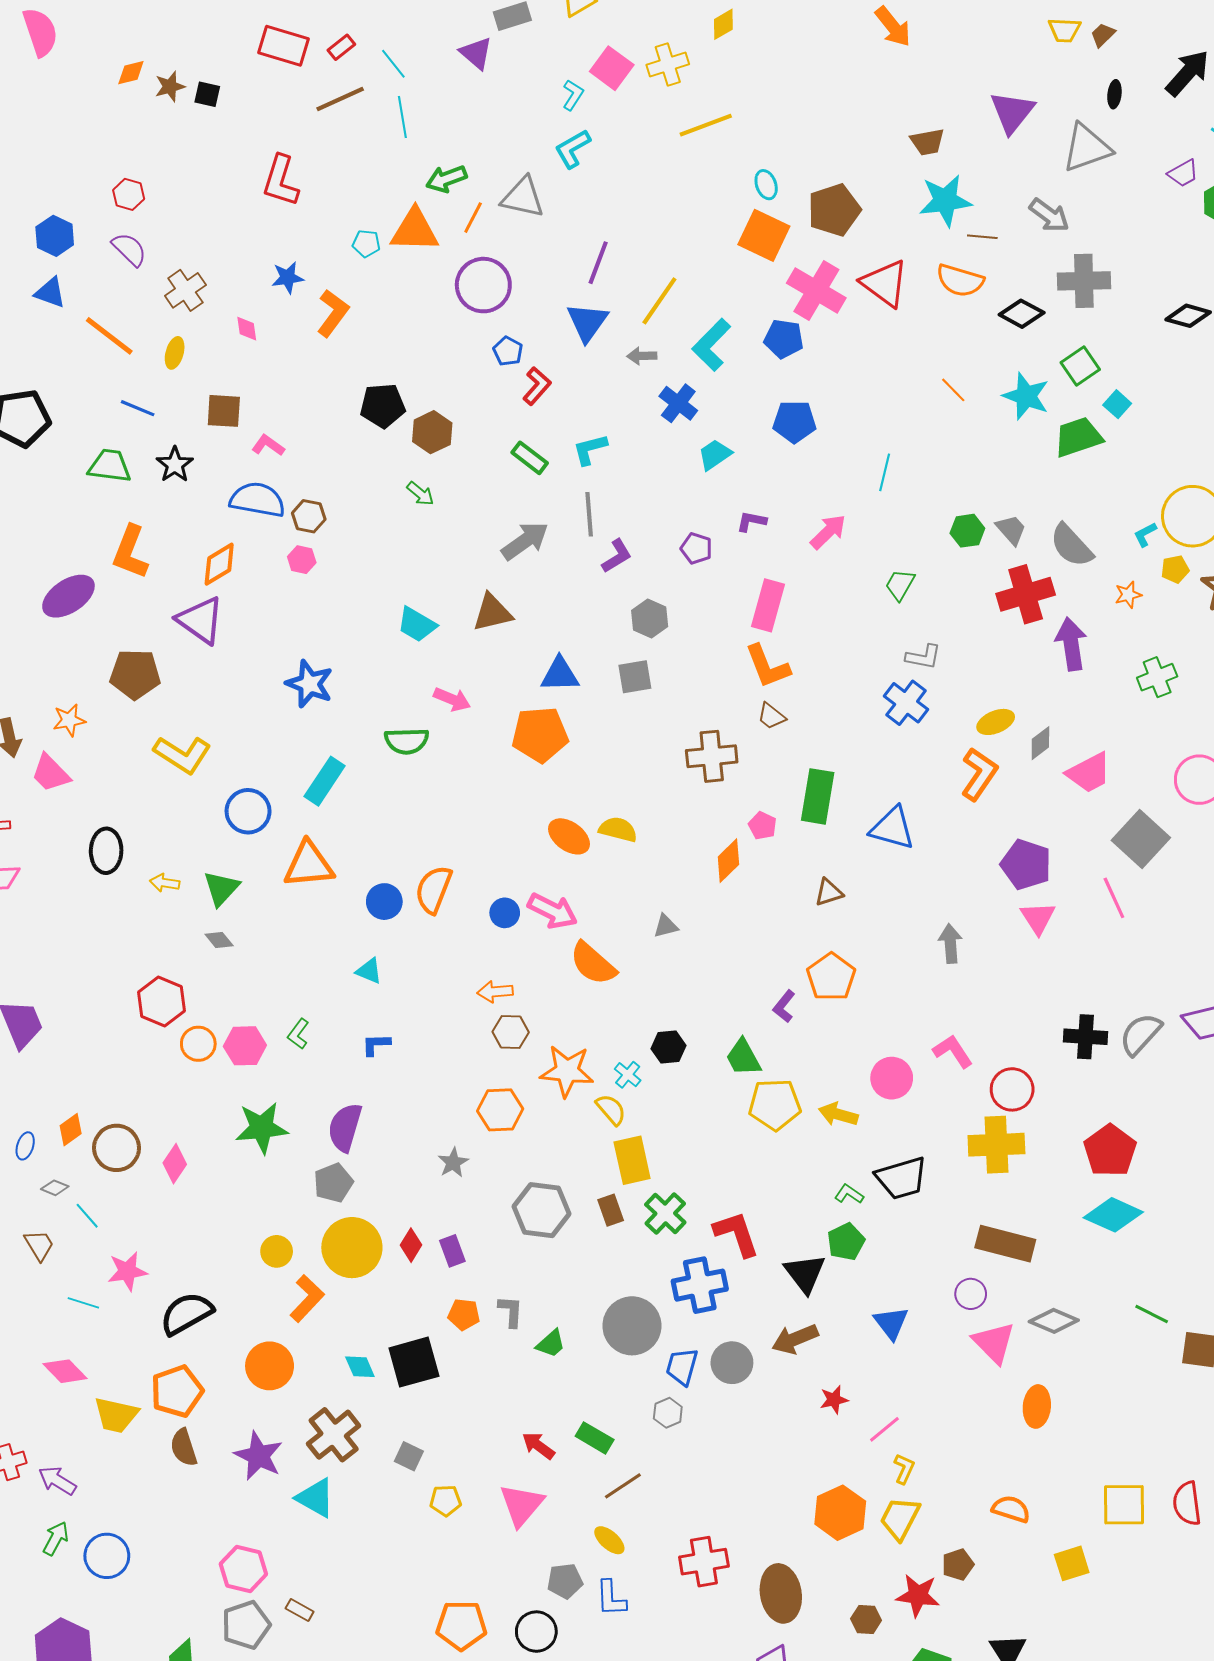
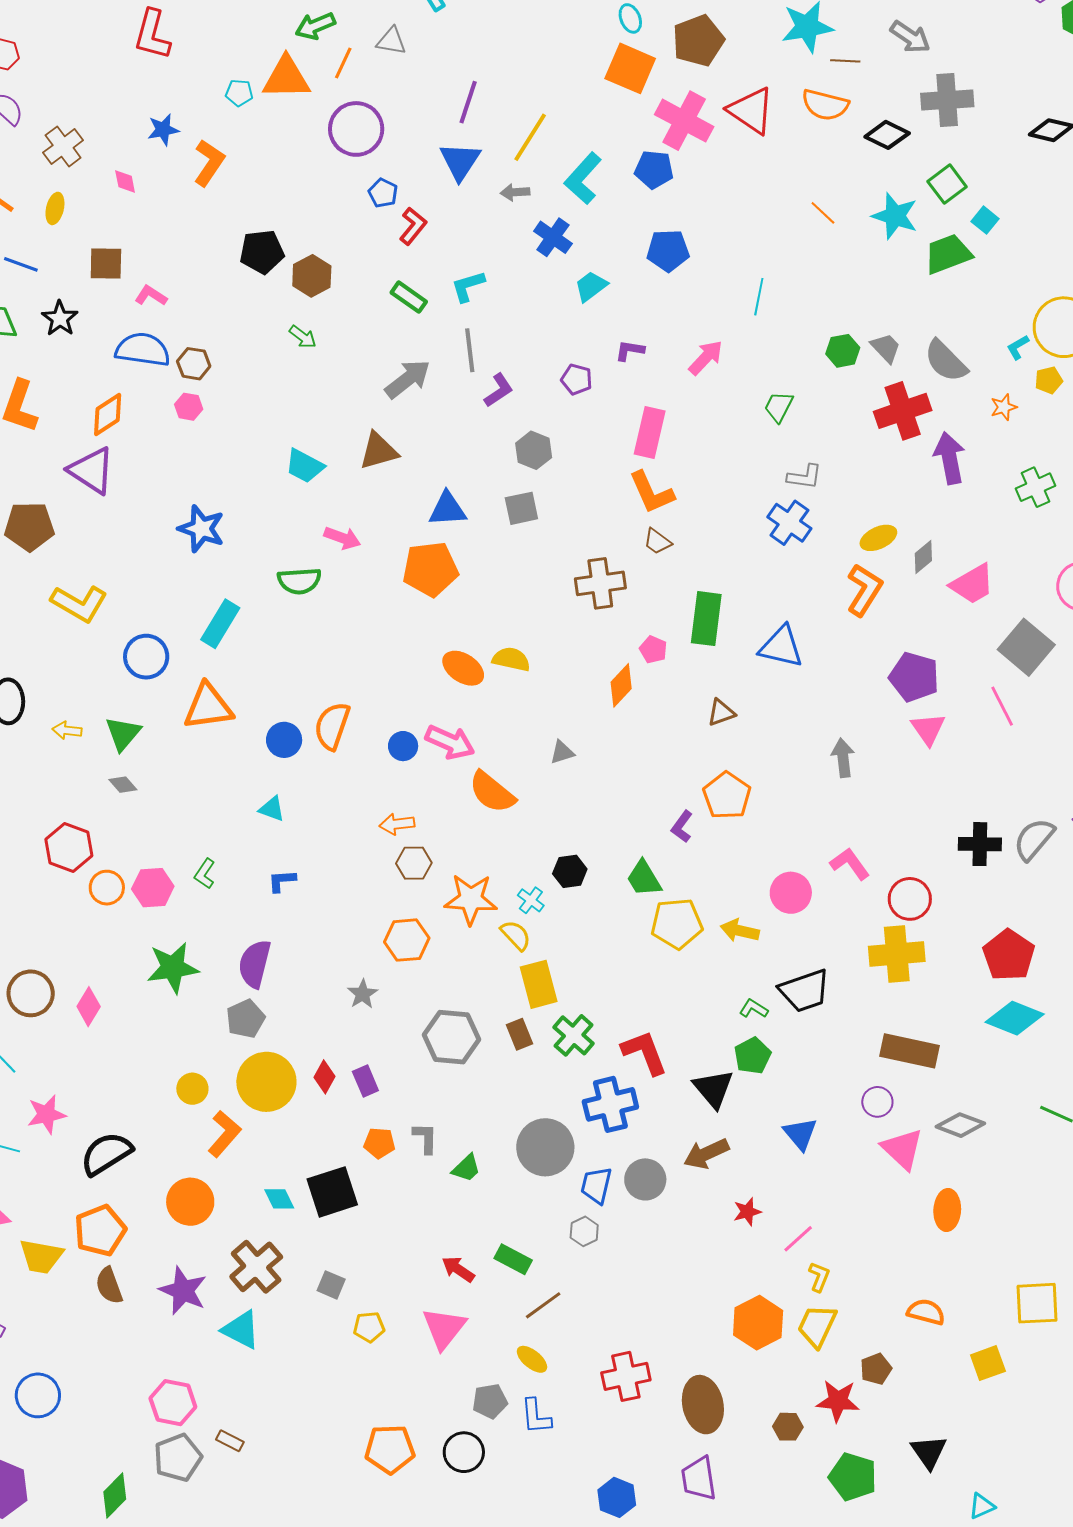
gray triangle: (523, 197) -> (391, 41), size x0.7

